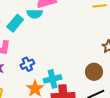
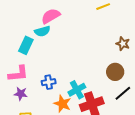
blue cross: (27, 64) -> (49, 82), turned 32

